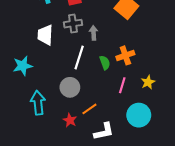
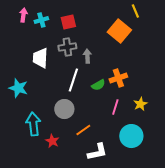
green semicircle: (105, 63) -> (98, 85), turned 80
cyan star: (23, 66) -> (18, 88), turned 30
red star: (70, 120) -> (52, 141), moved

